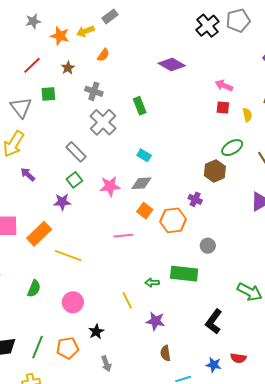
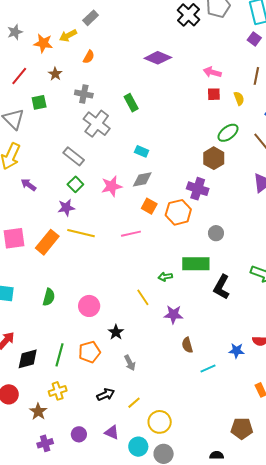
purple cross: (195, 199) -> (198, 189), size x1.5
yellow line: (68, 256) -> (81, 233), moved
black L-shape: (214, 322) -> (222, 287), moved

